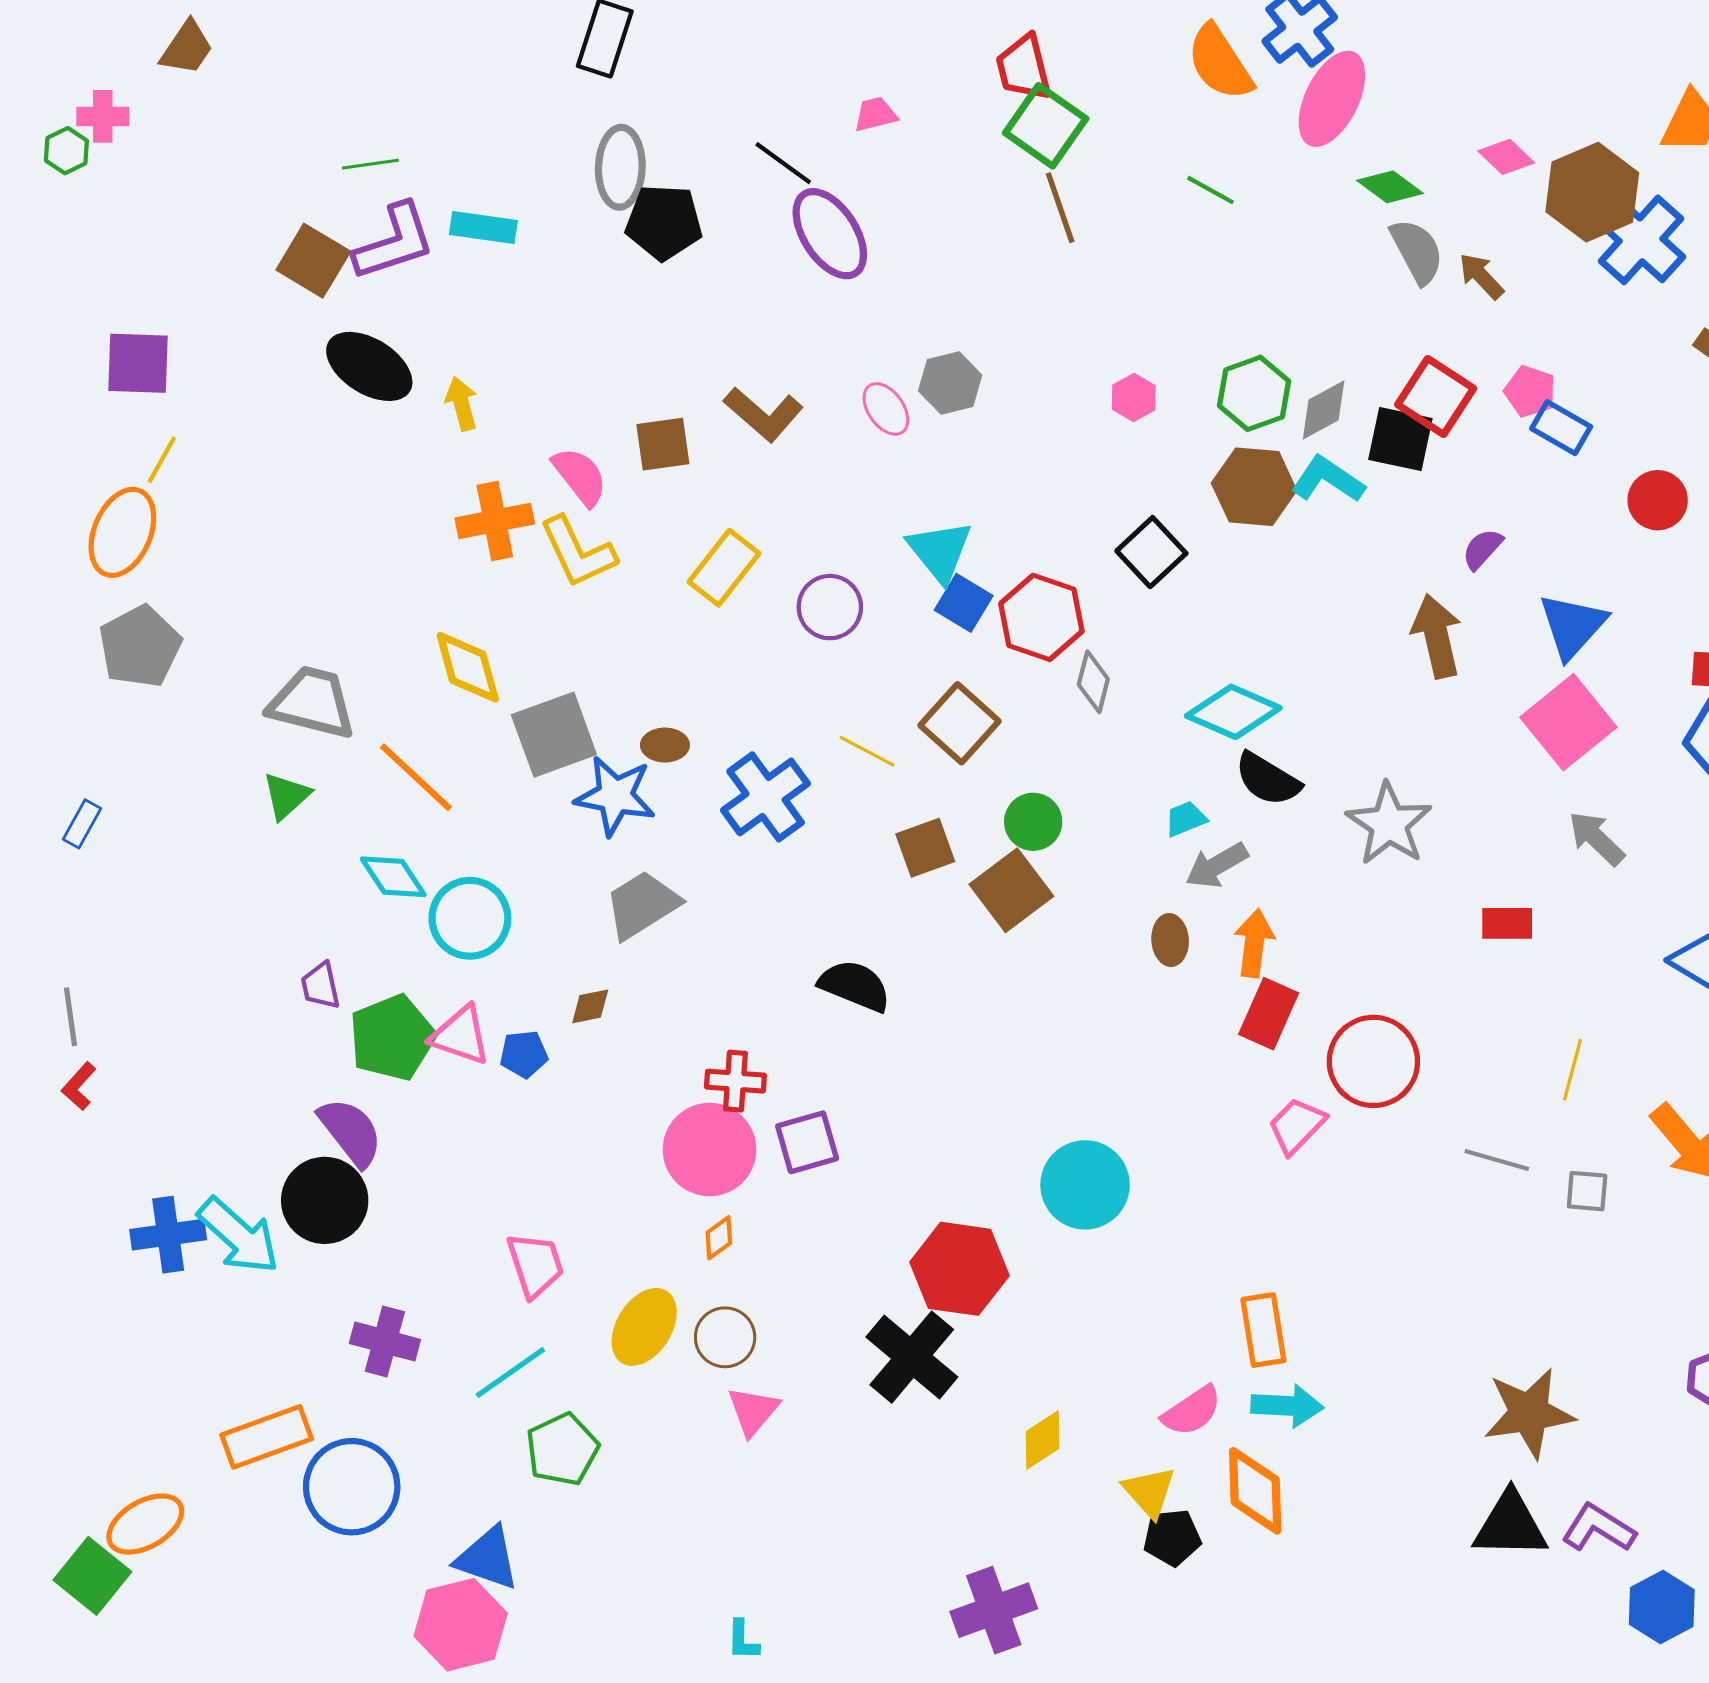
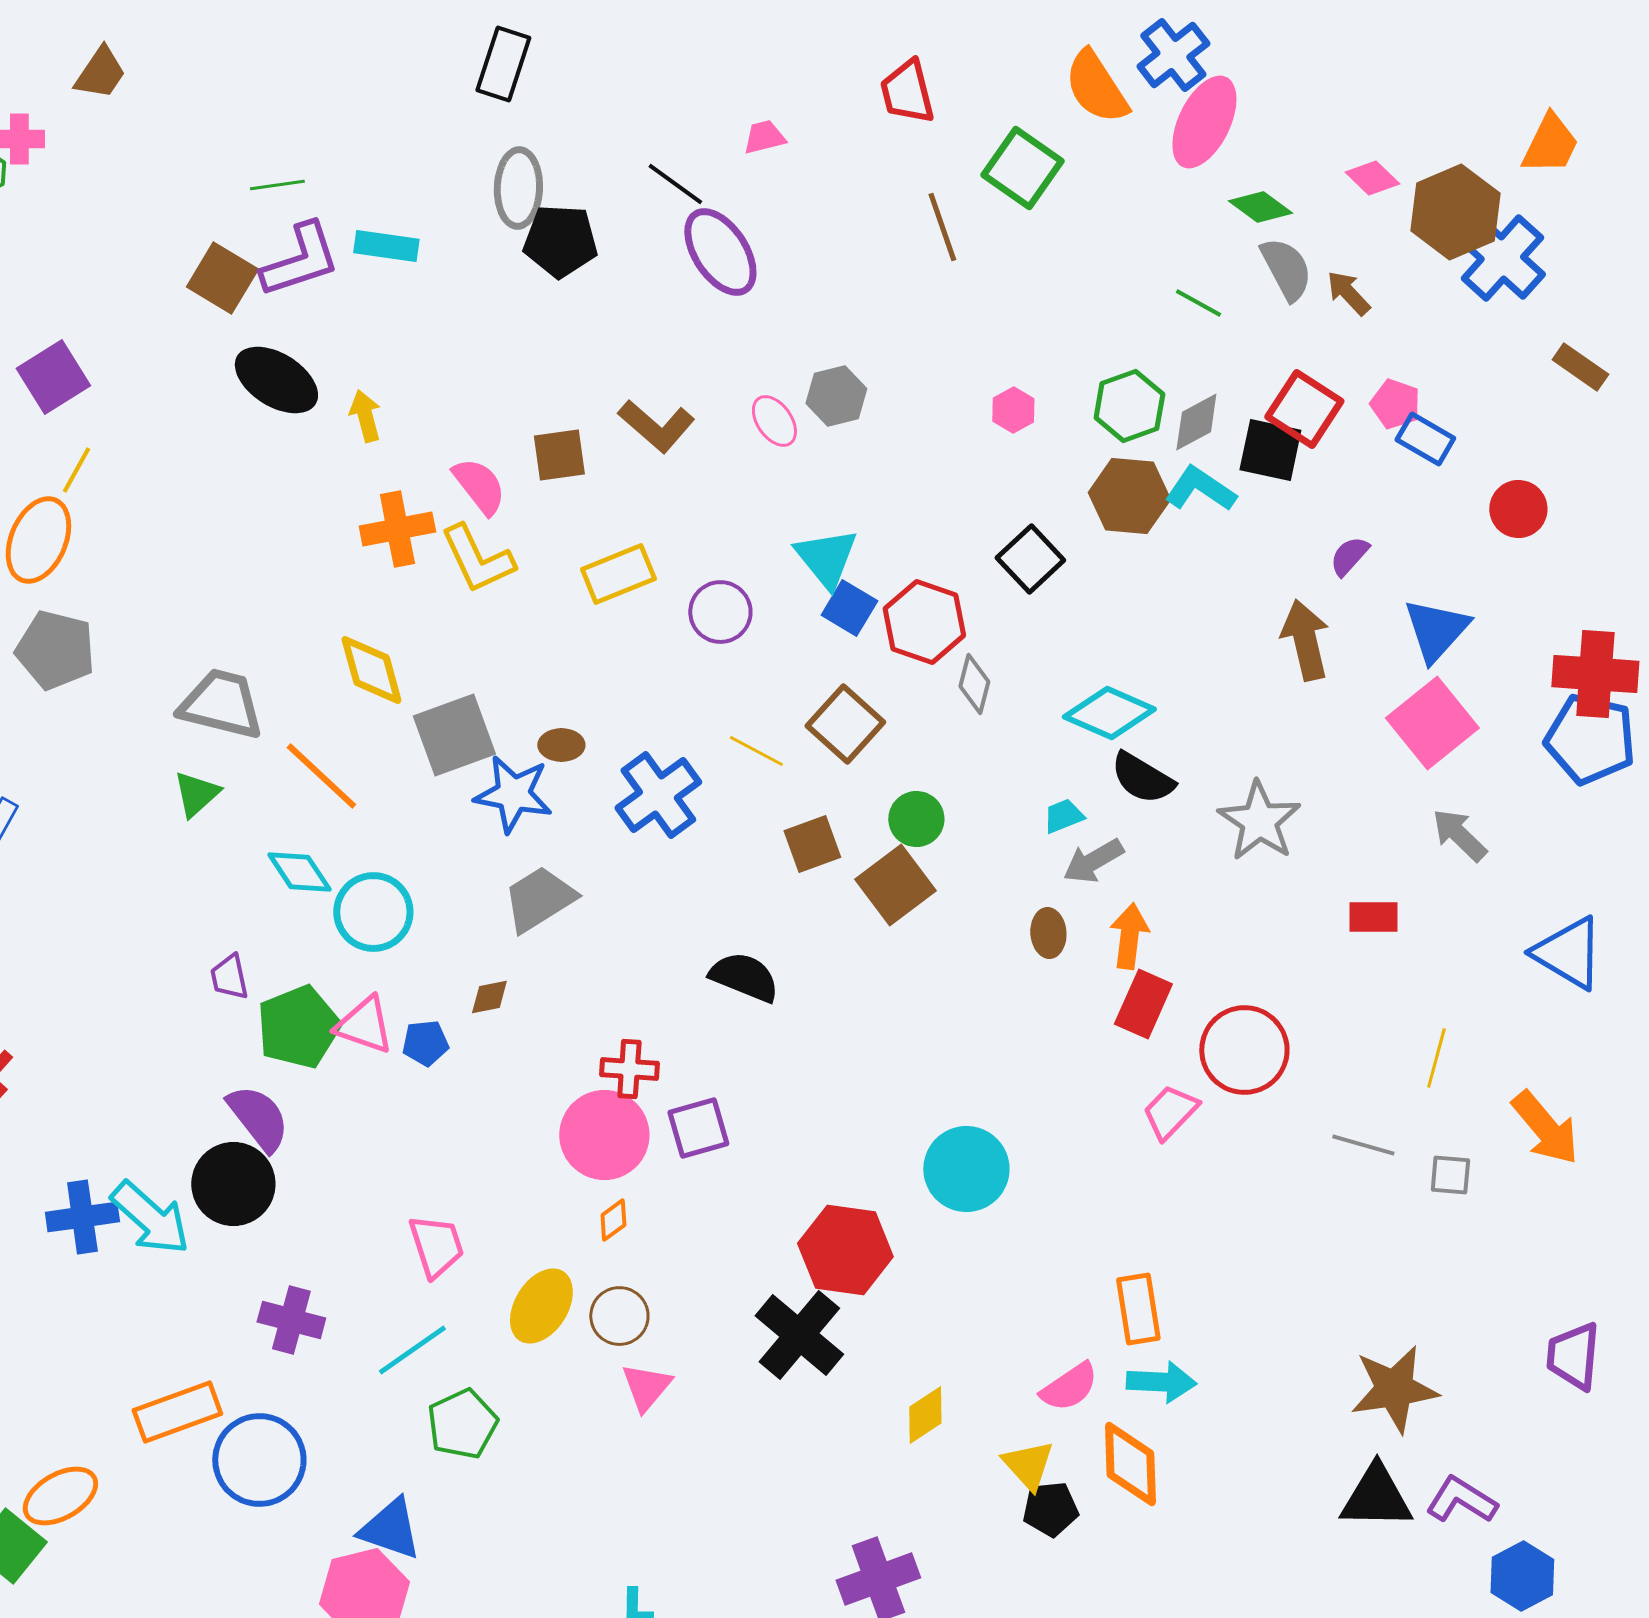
green square: (1046, 126) -> (1022, 168), moved
green line: (1211, 190) -> (1198, 303), moved
purple square: (138, 363) -> (53, 377), turned -34
yellow rectangle: (724, 568) -> (618, 574), turned 30
gray pentagon: (140, 646) -> (55, 650), turned -30

